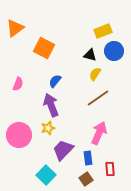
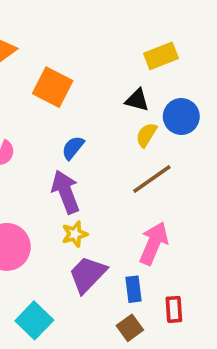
blue circle: (114, 51) -> (181, 117), moved
yellow star: (48, 128) -> (75, 234), moved
cyan square: (46, 175) -> (34, 320), moved

